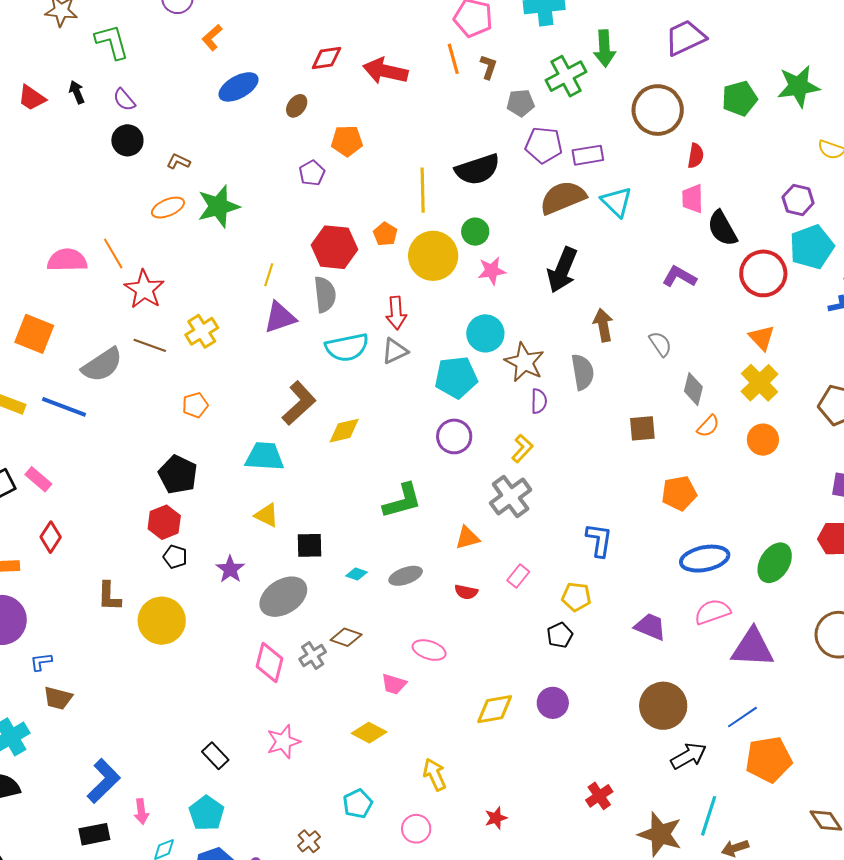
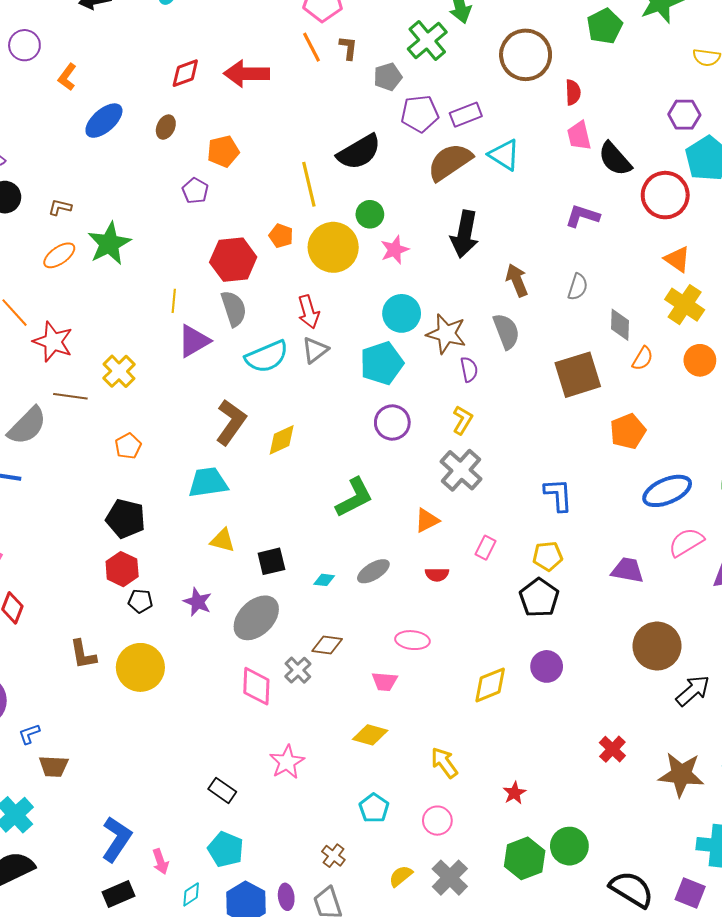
gray semicircle: (660, 344) -> (578, 287), turned 64
brown square: (642, 428) -> (578, 375), size x1.6
black pentagon: (560, 635) -> (539, 598), size x1.5

